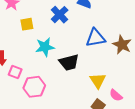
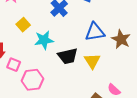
yellow square: (27, 24) -> (23, 25), moved, turned -32
yellow triangle: (98, 81) -> (92, 61), moved

